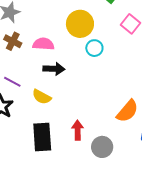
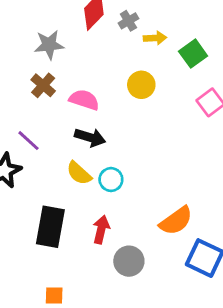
yellow circle: (80, 24) -> (141, 85), size x0.7
cyan circle: (94, 48) -> (111, 180), moved
yellow semicircle: (42, 97) -> (79, 173), moved

